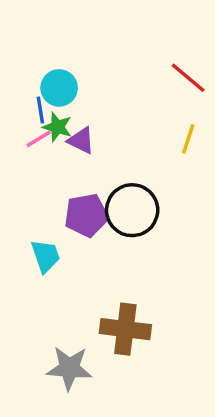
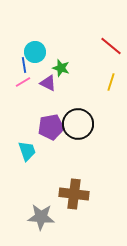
green star: (57, 127) -> (61, 68), moved

